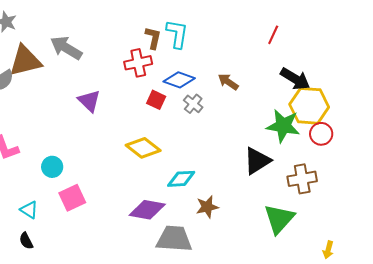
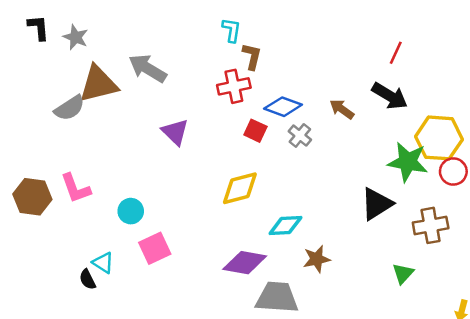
cyan L-shape: (177, 34) -> (231, 30), moved, size x0.7
black arrow: (295, 79) -> (390, 96), moved
yellow diamond: (143, 148) -> (240, 188), turned -52
green triangle: (279, 219) -> (403, 273), size x0.6
black semicircle: (26, 241) -> (88, 279), moved

